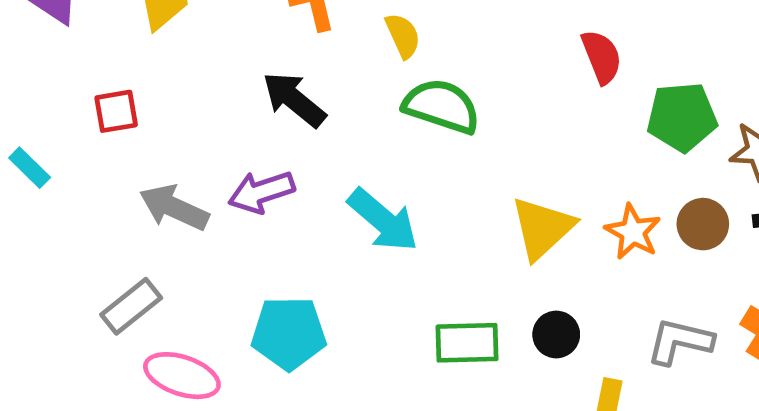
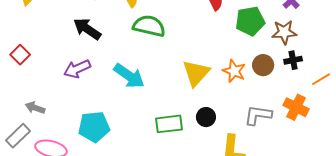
red square: (116, 111) -> (20, 55), moved, turned -30
gray arrow: (174, 208) -> (35, 108), moved, size x0.7
gray rectangle: (131, 306) -> (18, 136), moved

